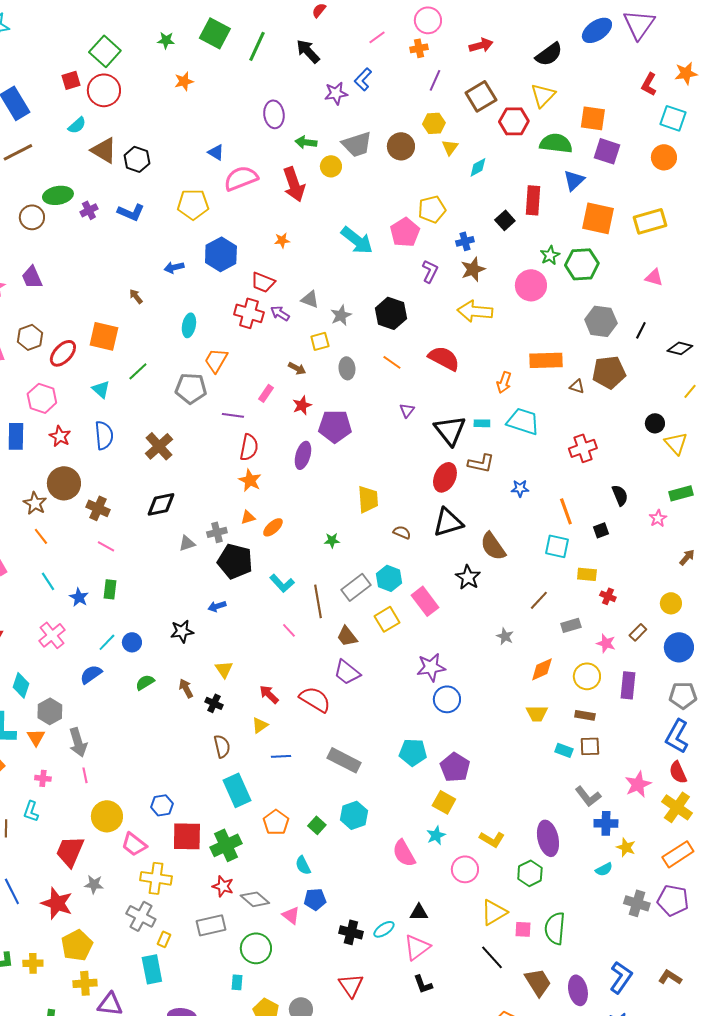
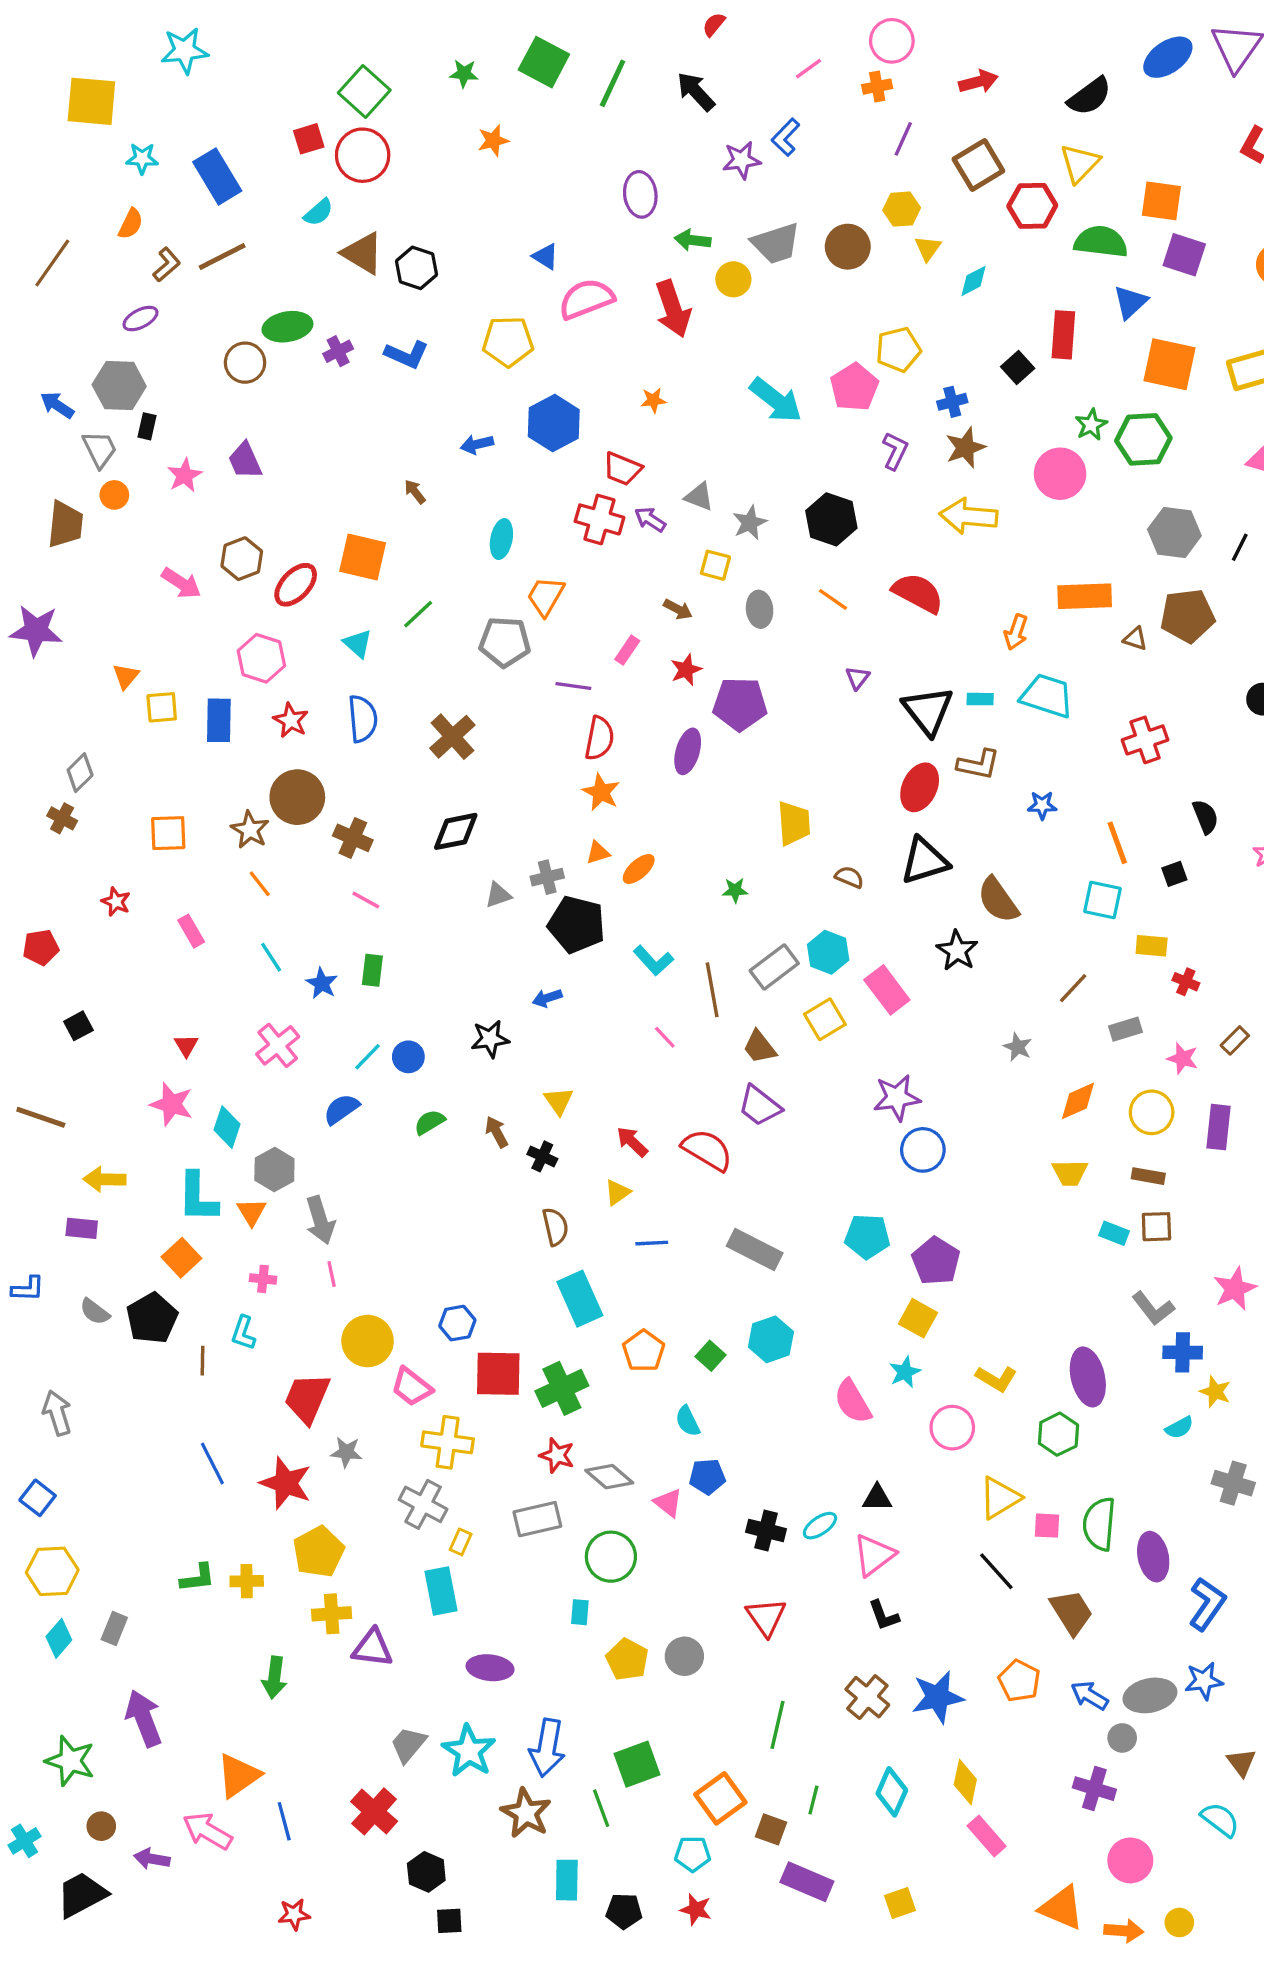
yellow square: (320, 341) -> (715, 565), turned 30
purple ellipse: (578, 990) -> (1153, 1557), moved

